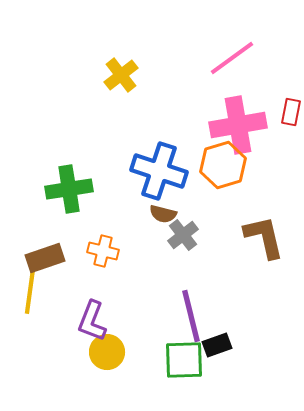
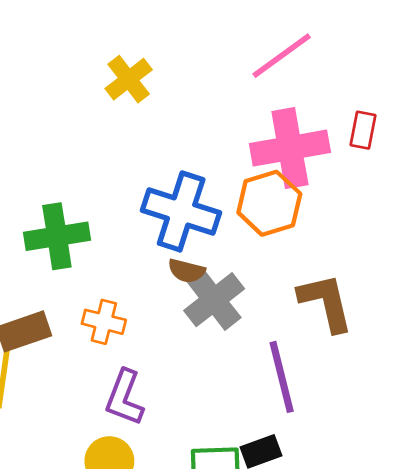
gray cross: (183, 235) -> (214, 300), size x1.4
purple line: (191, 316) -> (282, 377), moved
purple L-shape: (92, 321) -> (124, 398), moved

